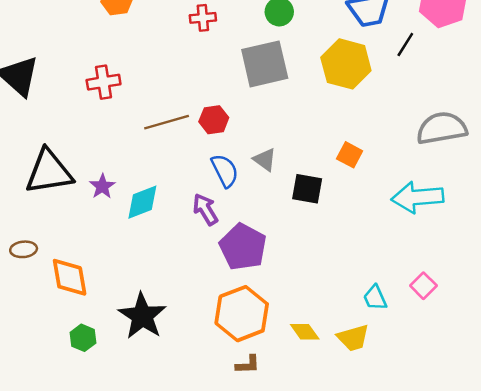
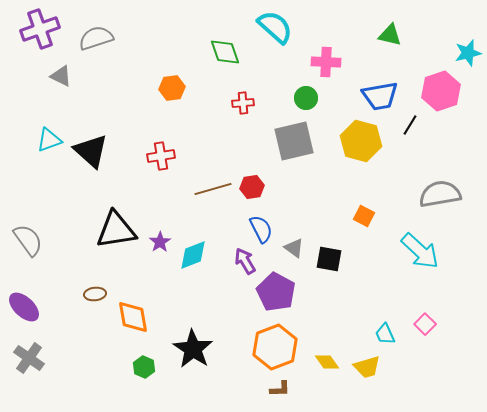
gray triangle: (265, 160) -> (294, 248), moved
black square: (307, 189) -> (329, 259), moved
cyan arrow: (417, 197) -> (420, 251), turned -132

